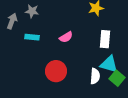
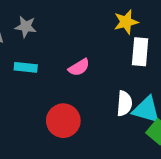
white rectangle: (105, 39) -> (140, 52), moved
white semicircle: (95, 76) -> (124, 103), moved

